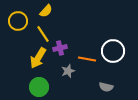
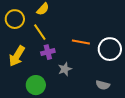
purple cross: (60, 48) -> (48, 52), moved
yellow arrow: (38, 58) -> (17, 56), moved
orange line: (87, 59) -> (81, 42), moved

